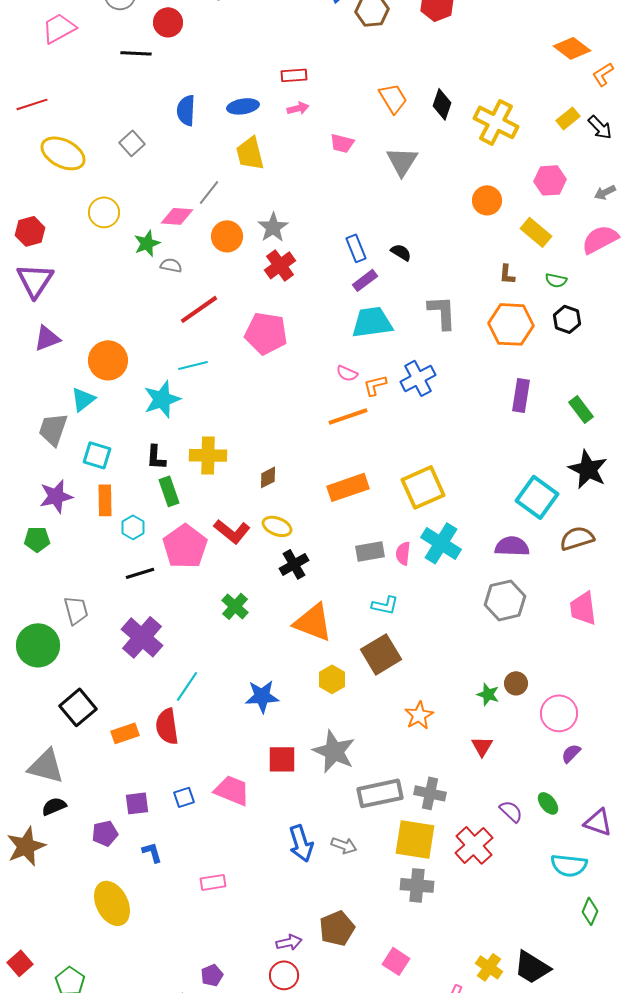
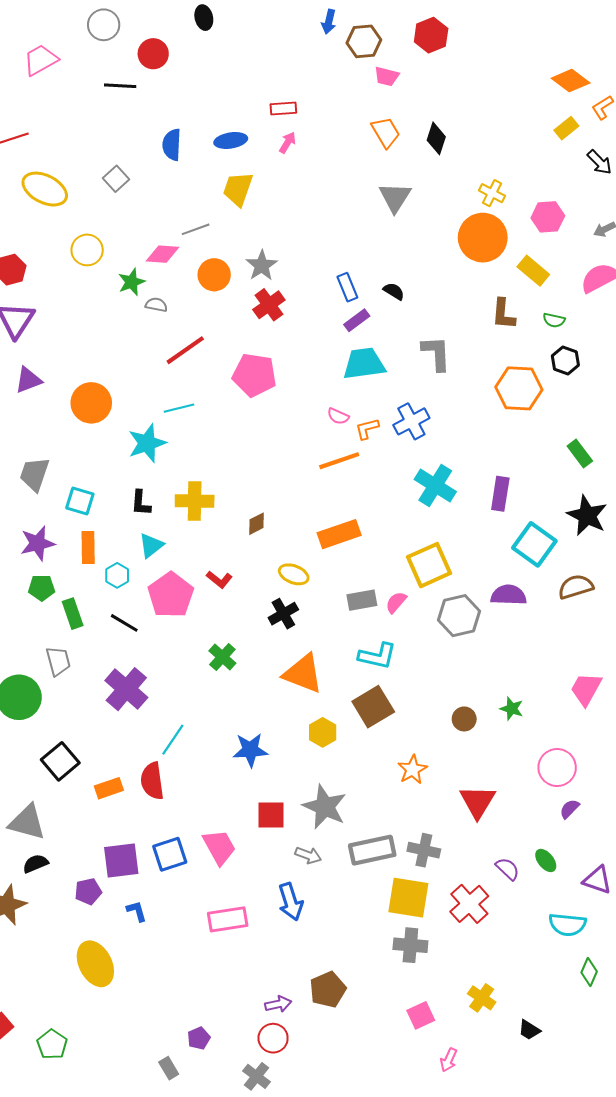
pink arrow: (298, 108) -> (287, 143), turned -45
yellow rectangle: (568, 118) -> (566, 128), moved
yellow cross: (496, 122) -> (492, 193), moved, size x0.6
pink trapezoid: (342, 143) -> (387, 76), moved
yellow trapezoid: (250, 153) -> (238, 189), turned 33
gray line: (209, 192) -> (196, 229), turned 32
orange circle: (487, 200) -> (483, 238), size x1.6
brown L-shape: (507, 274) -> (503, 314), size x1.5
orange hexagon: (511, 324) -> (519, 388), moved
purple rectangle: (521, 395) -> (500, 494), moved
cyan triangle: (83, 399) -> (151, 545), moved
yellow square: (423, 487) -> (429, 565), moved
green rectangle: (169, 491) -> (73, 614), moved
yellow ellipse: (277, 526) -> (294, 574), moved
red L-shape: (232, 531) -> (219, 580), size x0.7
green pentagon: (37, 539) -> (42, 588), moved
cyan cross: (441, 543) -> (435, 486), moved
pink semicircle: (403, 553) -> (396, 602), turned 35
black line: (140, 573) -> (124, 623), turned 48
gray hexagon: (505, 600) -> (459, 616), moved
cyan L-shape: (385, 605) -> (377, 656), size x1.4
pink trapezoid: (583, 608) -> (586, 689), moved, turned 36
brown circle: (516, 683) -> (464, 719), moved
green star: (488, 694) -> (512, 709), moved
red triangle: (482, 746) -> (478, 802), size x1.6
pink trapezoid: (232, 790) -> (219, 847), turned 39
blue square: (184, 797) -> (170, 854), size x1.6
purple square: (137, 803) -> (121, 860), size x1.5
gray arrow: (344, 845) -> (308, 855), moved
pink rectangle: (213, 882) -> (228, 919), moved, size x1.5
pink square: (396, 961) -> (421, 1015), moved, turned 32
yellow cross: (489, 967) -> (482, 998), moved
black trapezoid: (532, 967) -> (529, 1030), size x0.6

